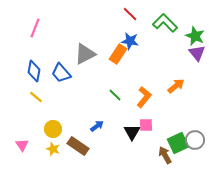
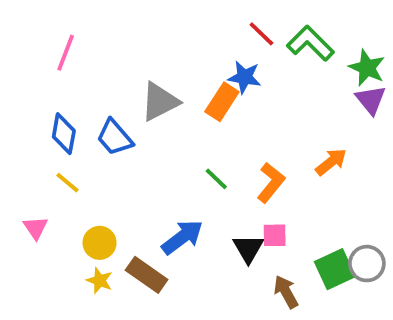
red line: (130, 14) -> (261, 34), moved
blue arrow: (97, 126) -> (182, 237), size x1.6
pink triangle: (22, 145) -> (36, 228), moved
brown arrow: (165, 155) -> (286, 292), moved

